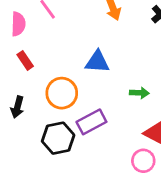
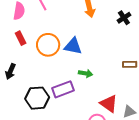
orange circle: (62, 93) -> (48, 45), moved
green arrow: (139, 93) -> (86, 73), moved

